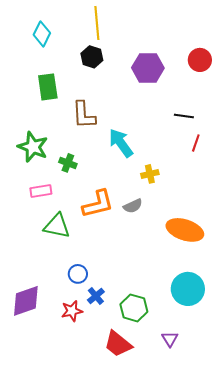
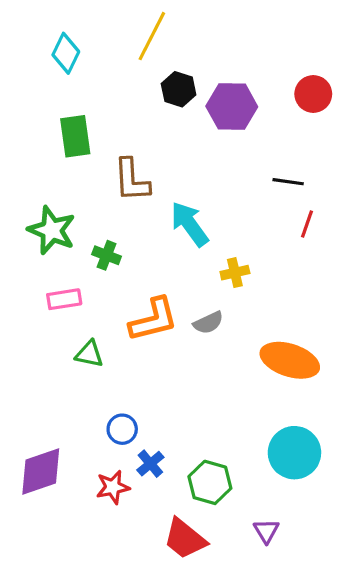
yellow line: (97, 23) -> (152, 36), turned 32
black hexagon: (92, 57) -> (179, 89), moved
green triangle: (57, 226) -> (89, 354), size x0.7

